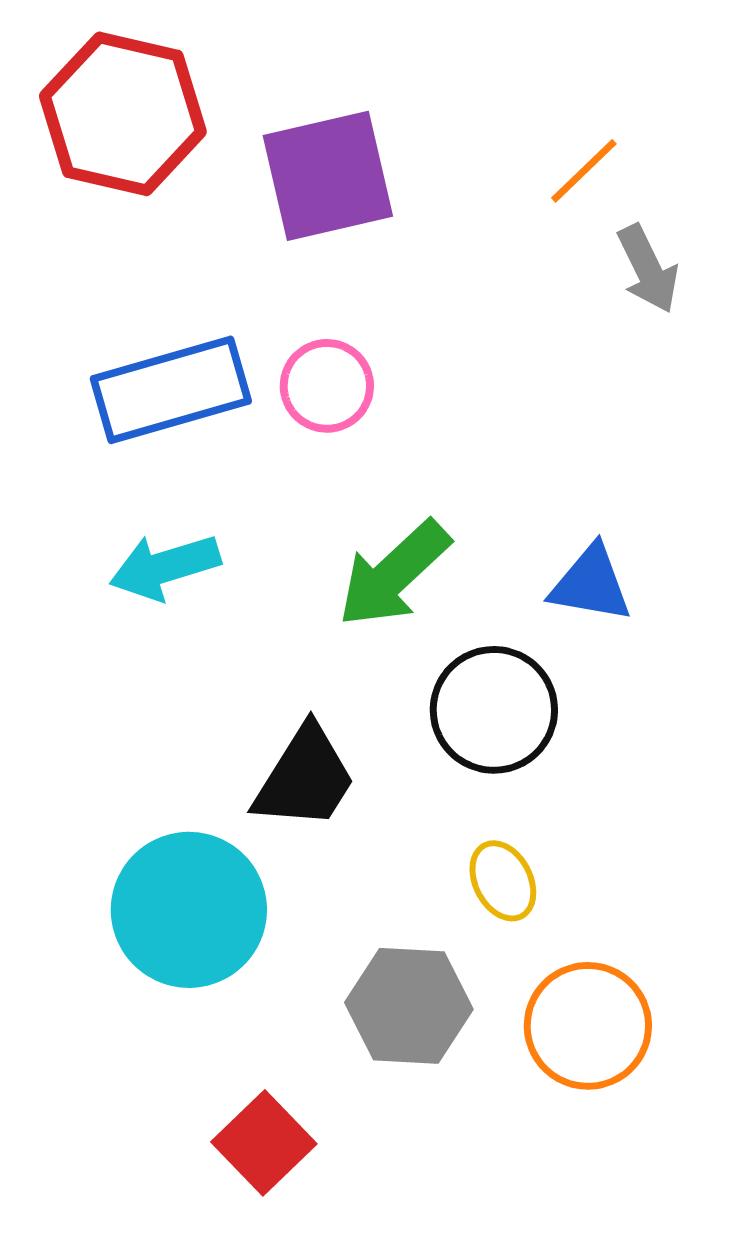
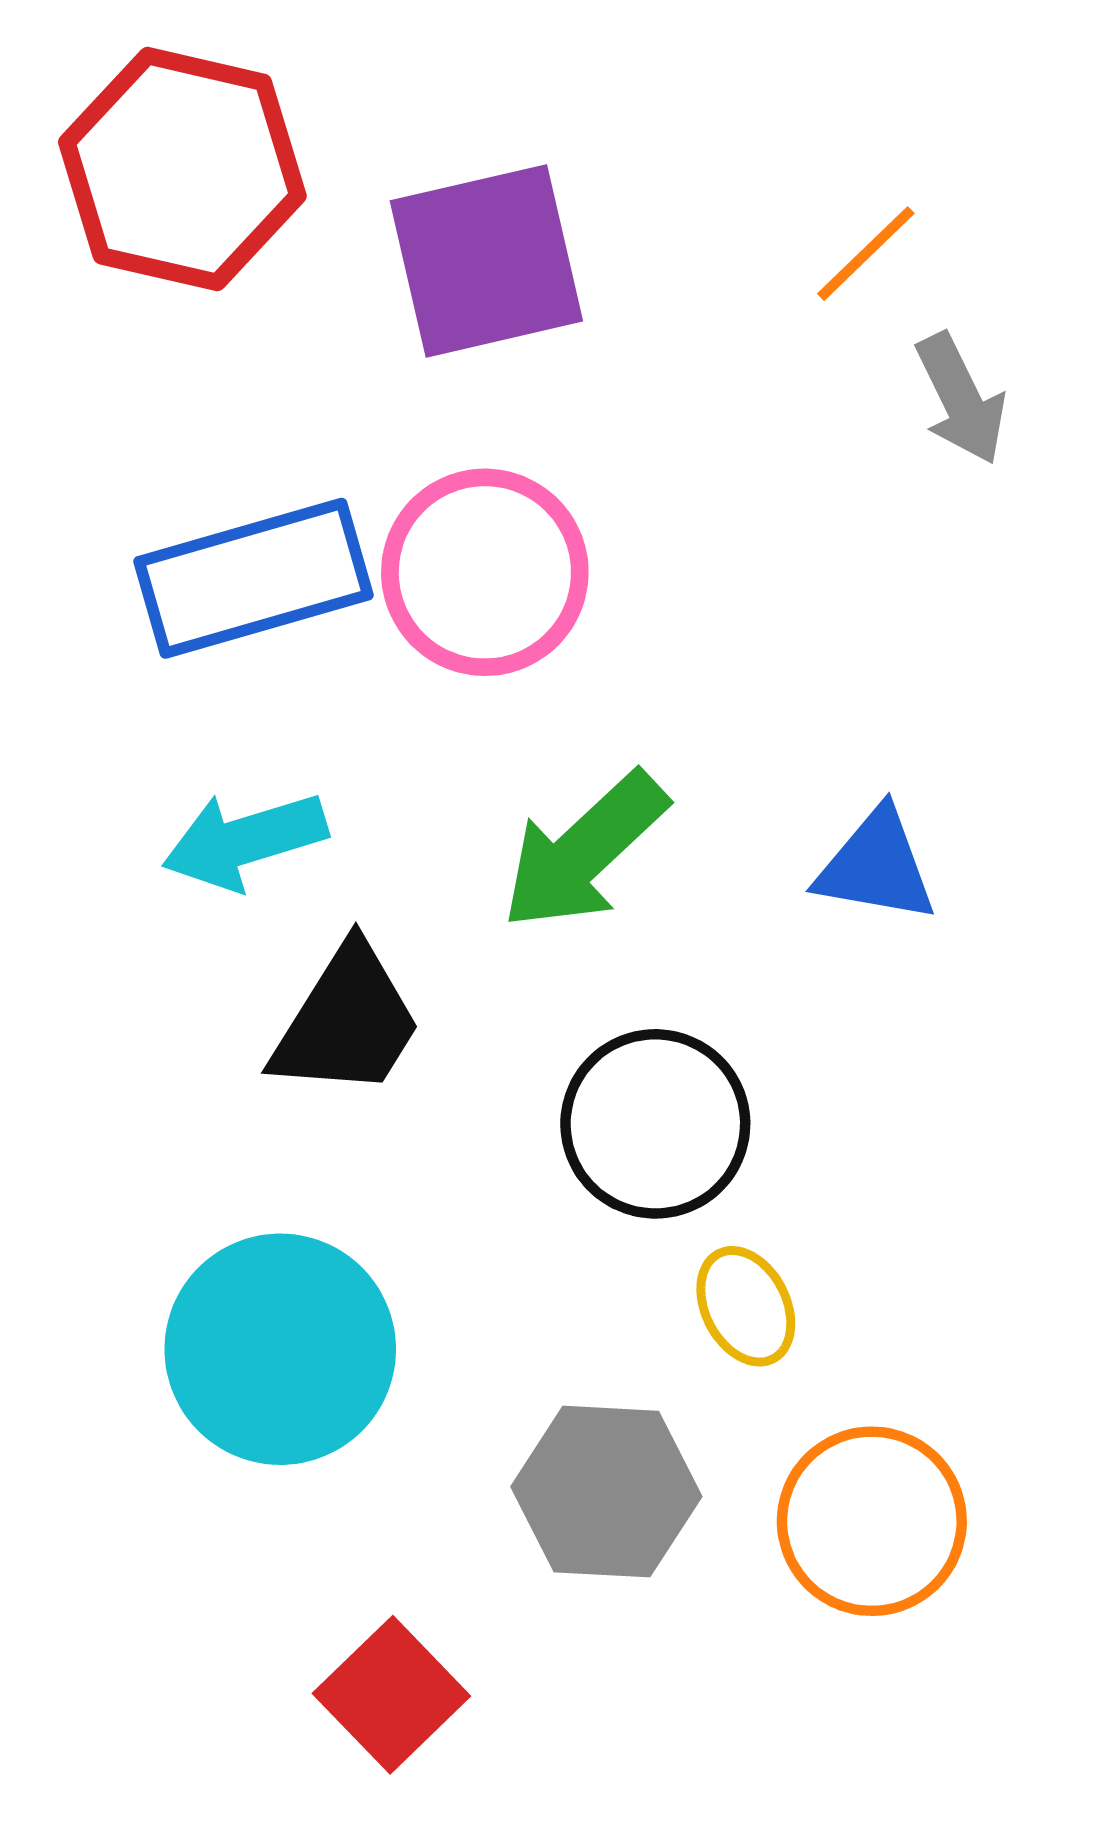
pink circle: (327, 386) -> (485, 572), size x1.5
black circle: (494, 710) -> (655, 1124), moved
black trapezoid: (305, 778) -> (347, 1022), moved

